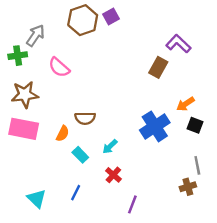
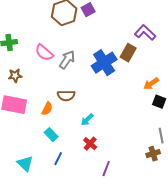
gray arrow: (35, 35) -> (67, 60), moved
brown star: (25, 95) -> (15, 76), size x0.6
blue cross: (155, 126) -> (104, 63), moved
cyan rectangle: (80, 155) -> (51, 135), moved

